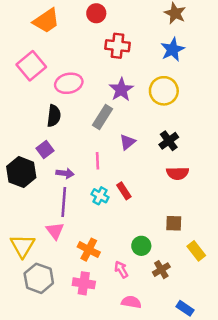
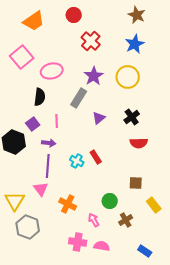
red cross: (118, 46) -> (91, 41), turned 36
pink line: (98, 161) -> (57, 121), moved
pink cross: (84, 283) -> (78, 242), moved

